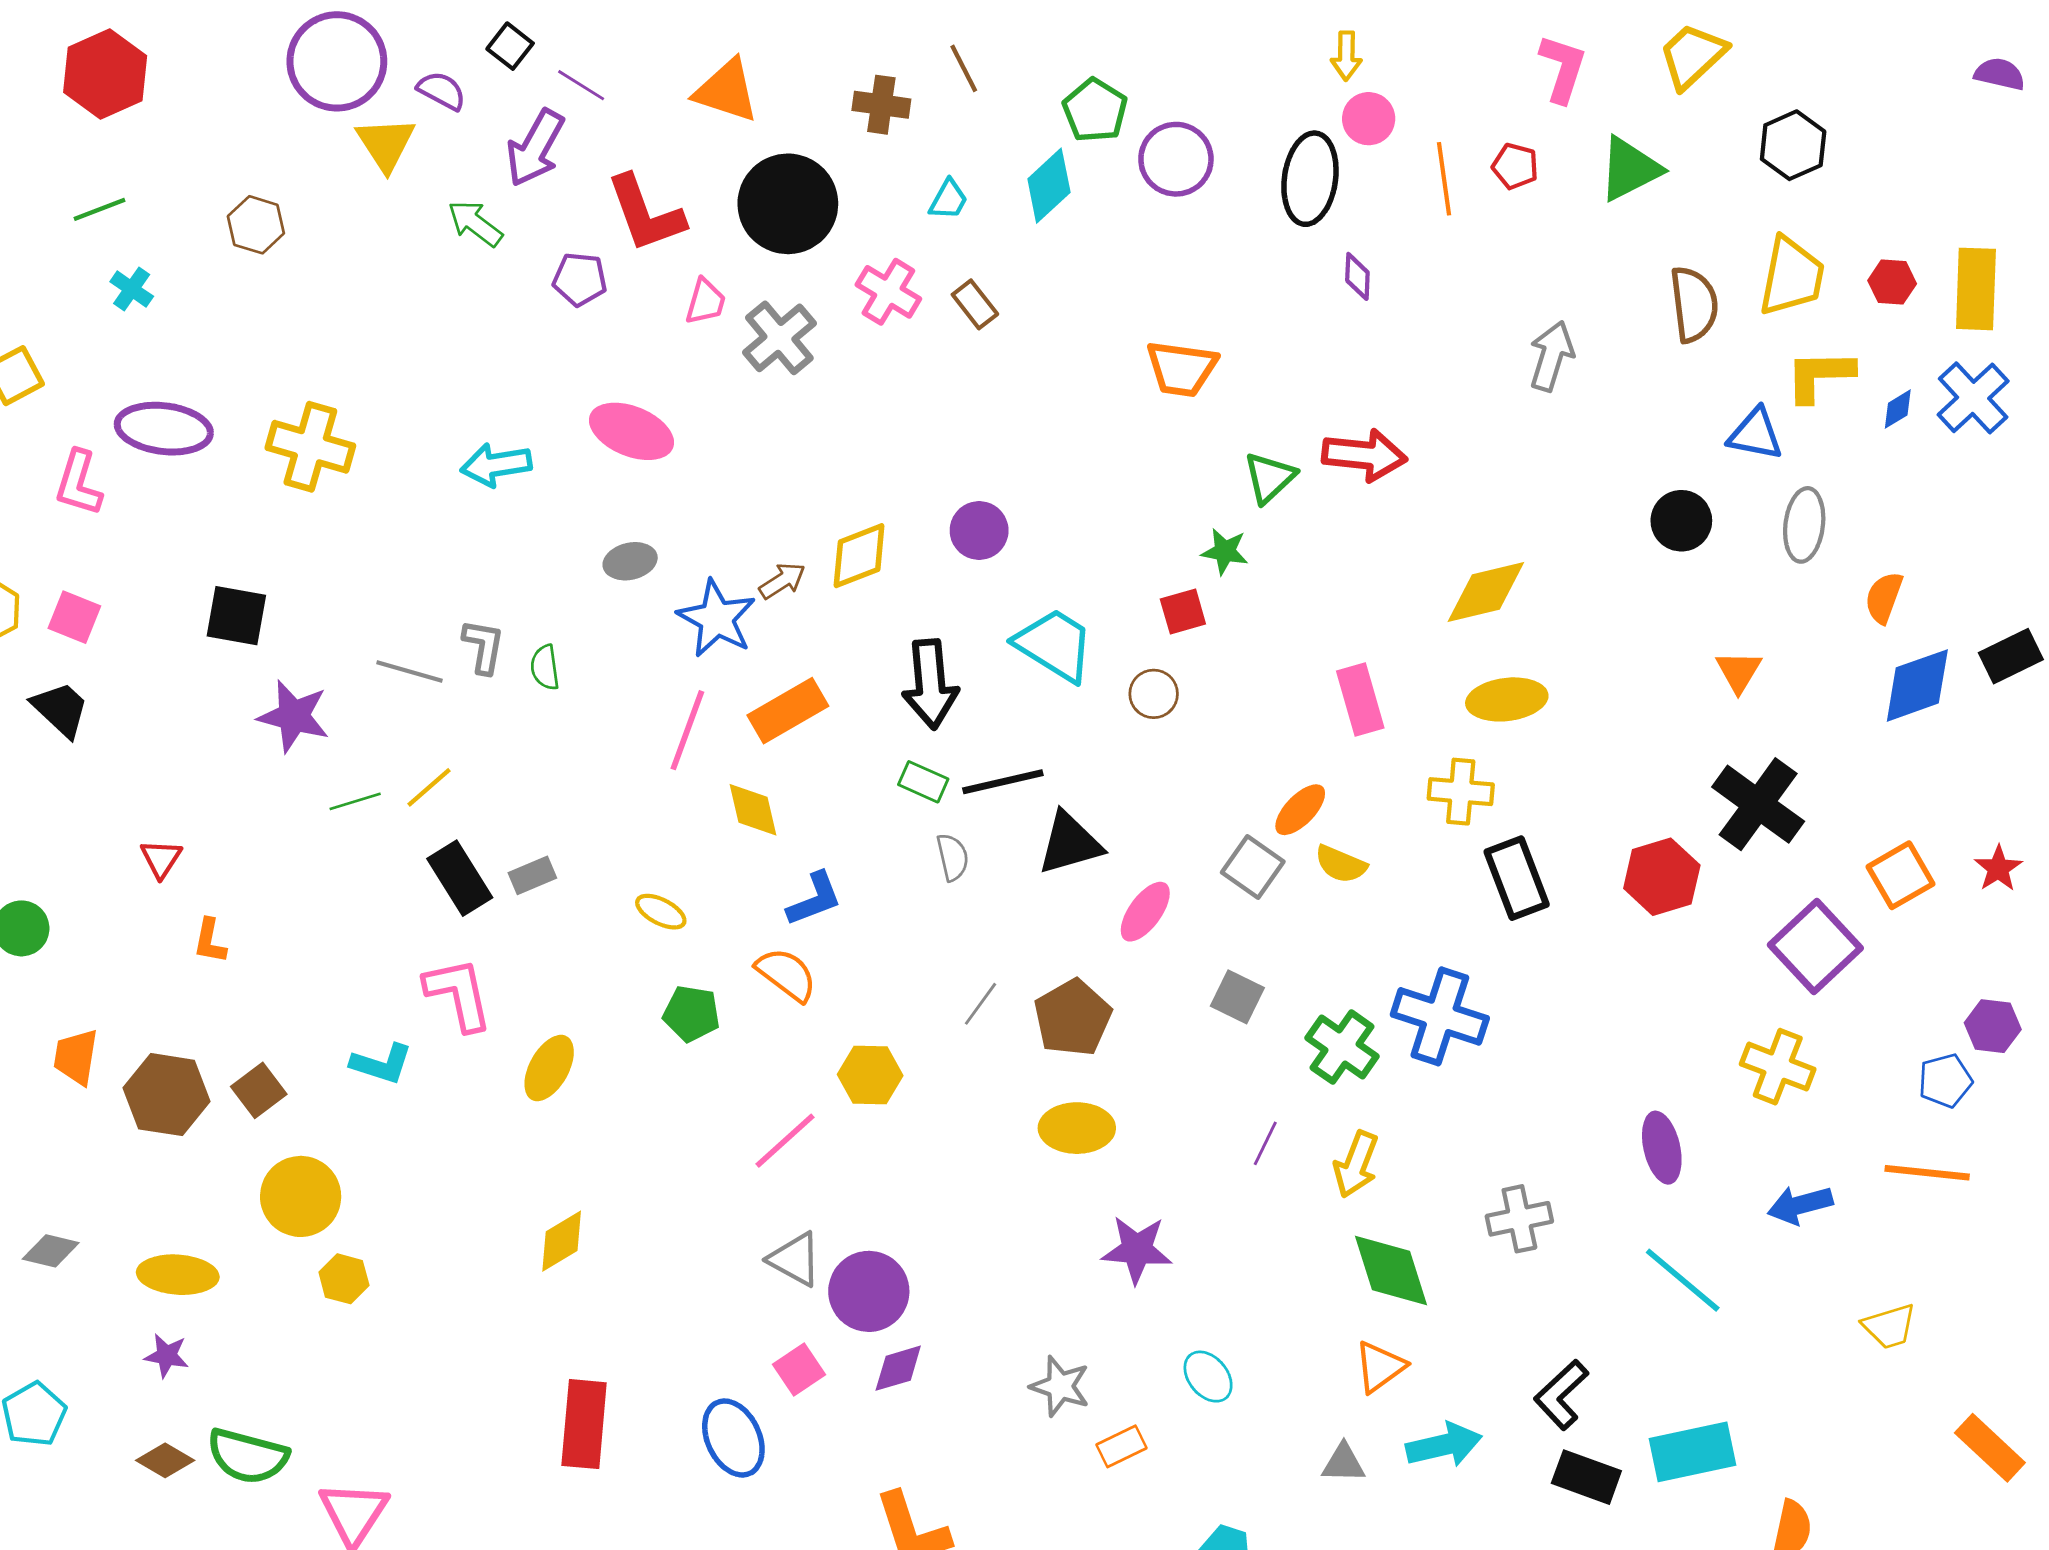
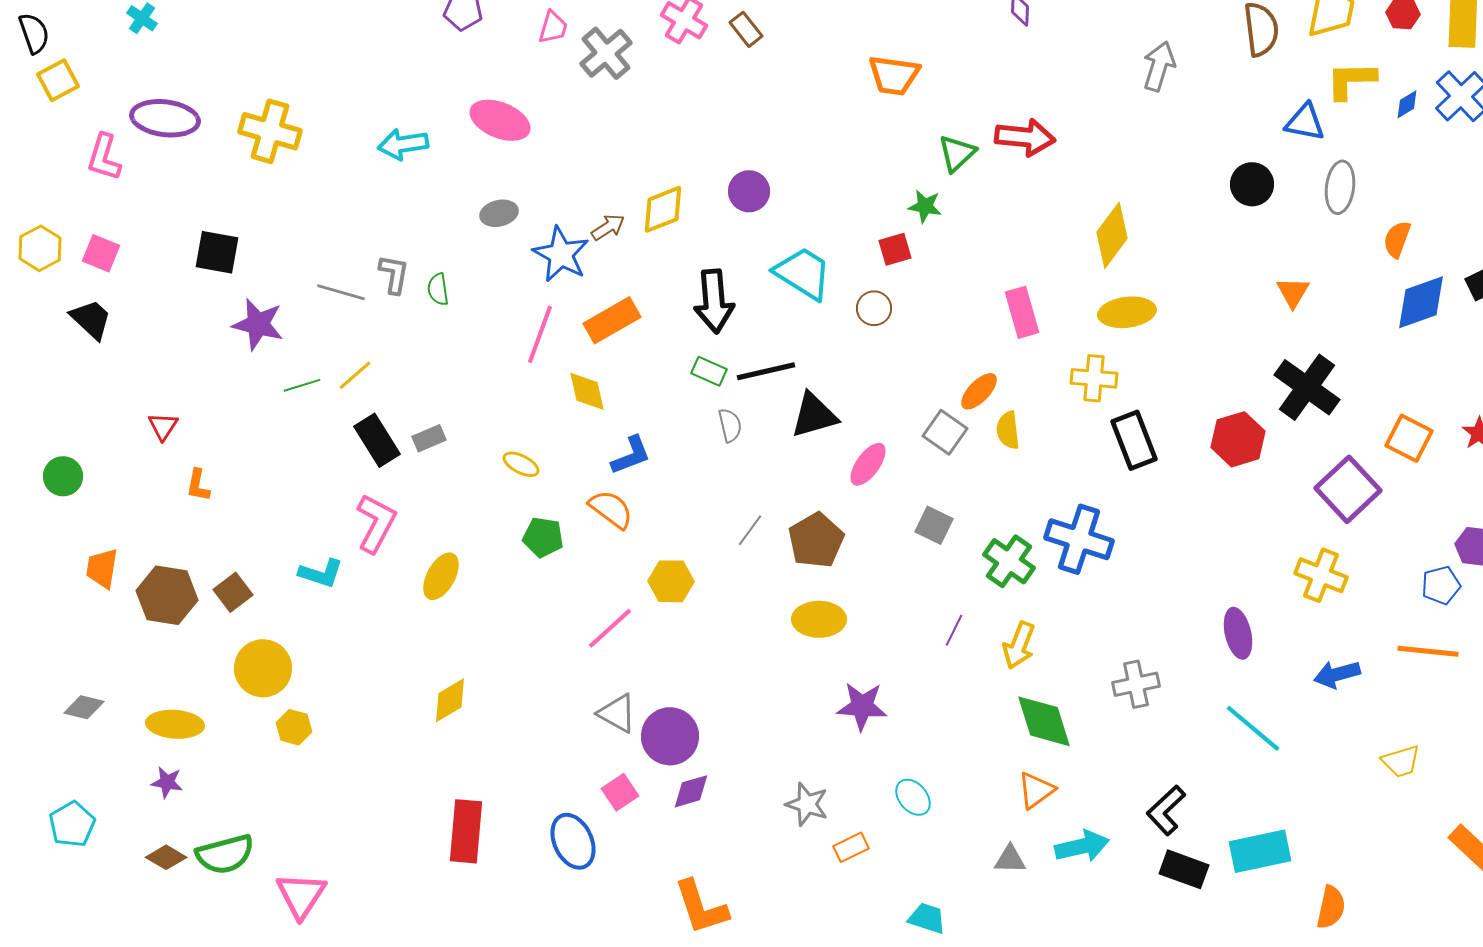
yellow diamond: (1486, 592) -> (1112, 235), turned -40
yellow semicircle: (1341, 864) -> (1008, 430), turned 60
orange square: (1901, 875) -> (1409, 438), turned -33
pink L-shape: (458, 994) -> (376, 523), turned 40
green semicircle: (248, 1456) -> (225, 854), turned -30

